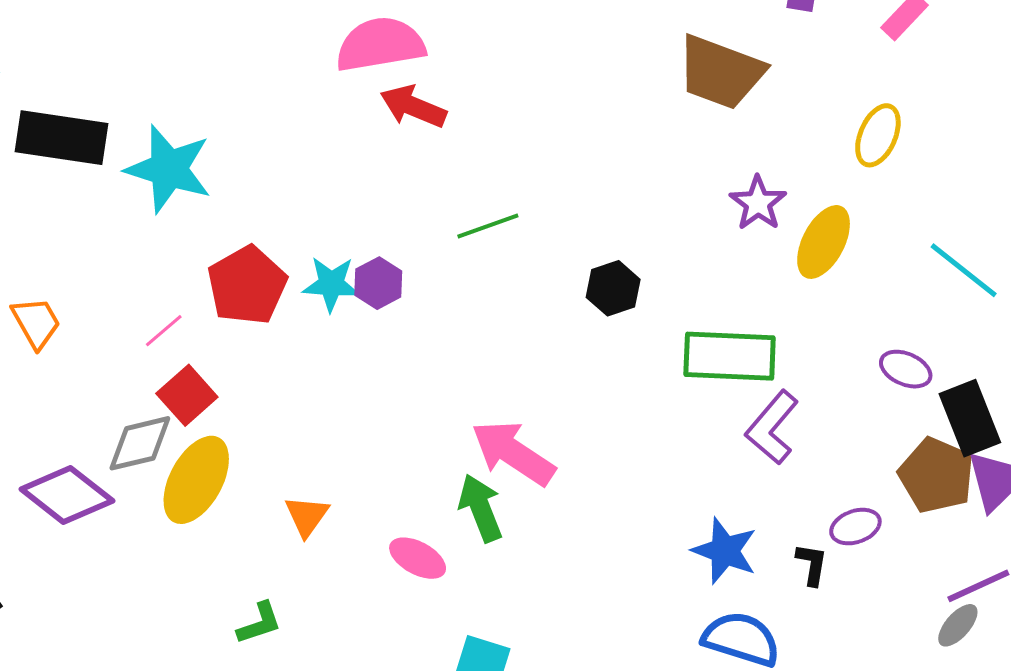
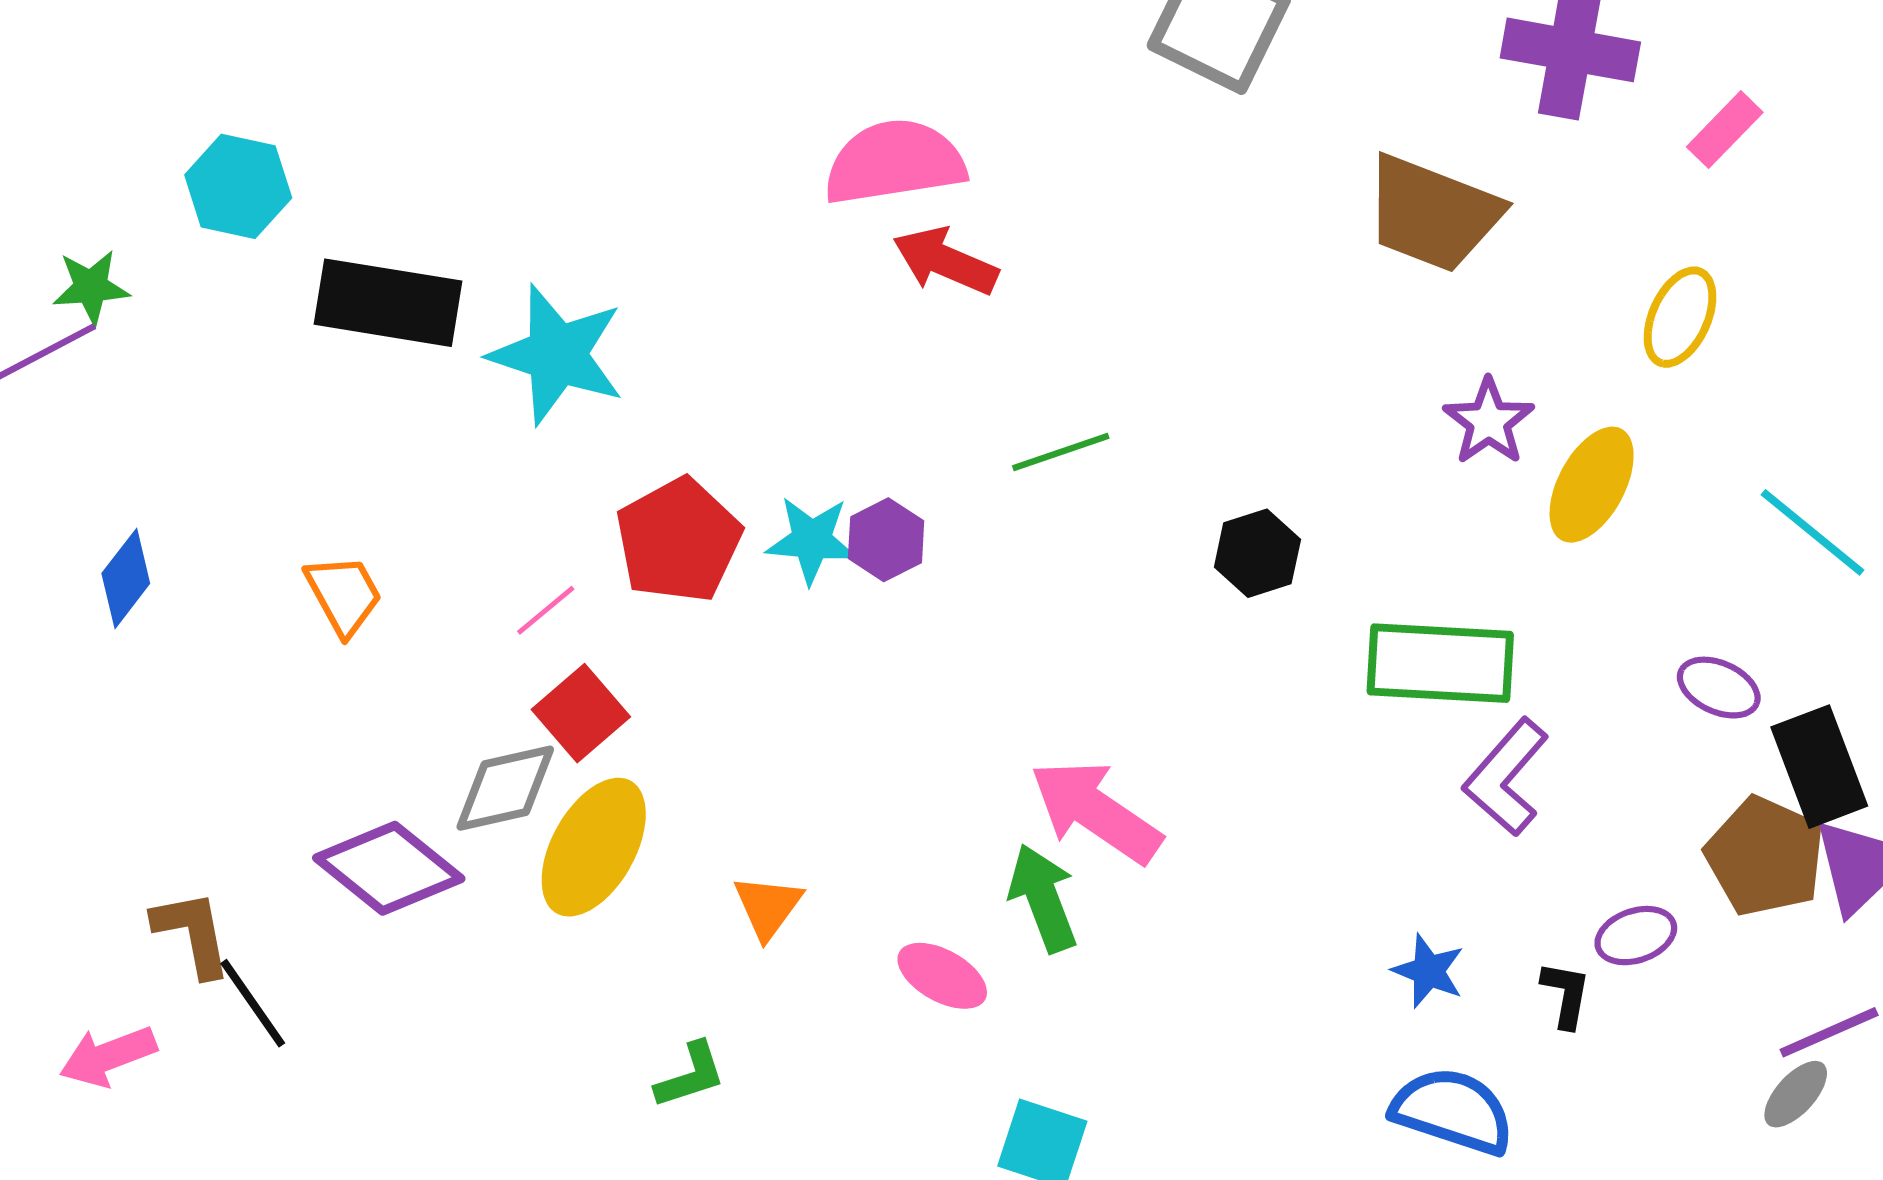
blue star: (725, 551) -> (1428, 971), size x0.7

